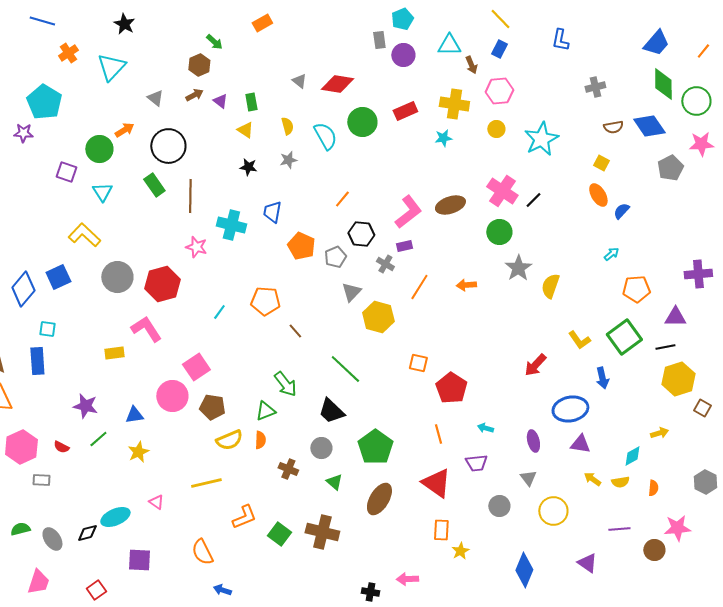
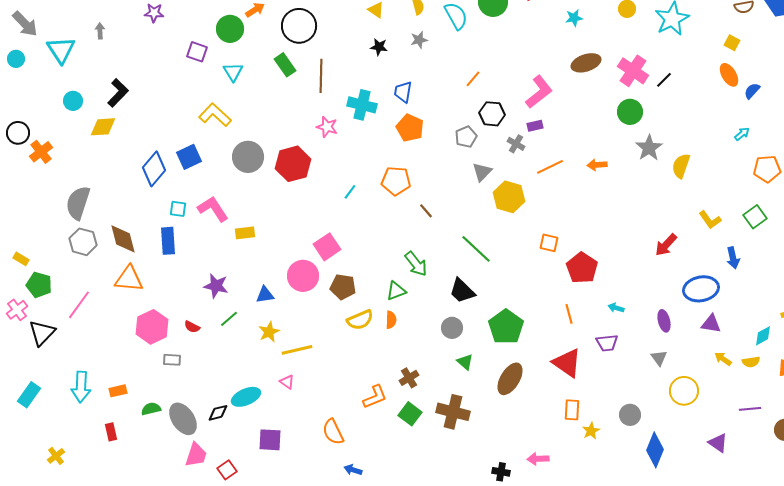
brown ellipse: (450, 205) -> (586, 63), moved
orange pentagon: (301, 246) -> (410, 128), moved
orange line: (419, 287) -> (550, 167), turned 32
pink L-shape: (146, 329) -> (213, 209), moved
green square: (624, 337) -> (755, 217), size x0.7
brown cross: (288, 469) -> (409, 378), moved, turned 36
yellow line: (206, 483) -> (297, 350), moved
gray circle: (499, 506) -> (630, 415), moved
gray ellipse: (52, 539) -> (183, 419), size x1.4
pink trapezoid: (38, 582) -> (196, 455), moved

